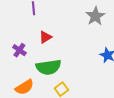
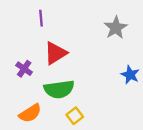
red triangle: (45, 37) -> (55, 53), size x1.5

